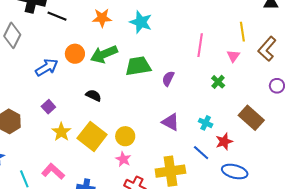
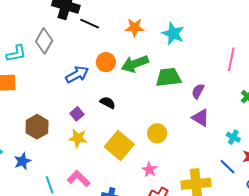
black semicircle: (94, 95) -> (108, 103), moved
purple triangle: (171, 122) -> (201, 118), moved
yellow star: (61, 132) -> (78, 138), moved, turned -30
yellow circle: (125, 136) -> (157, 133), moved

